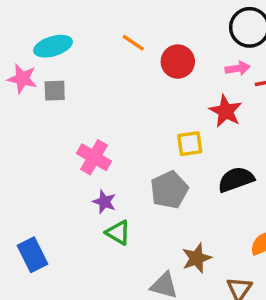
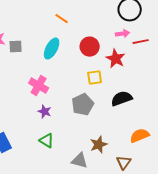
cyan ellipse: (53, 46) -> (52, 49), moved, turned -45
red circle: (178, 62) -> (90, 47), moved
green triangle: (118, 233) -> (47, 141), moved

